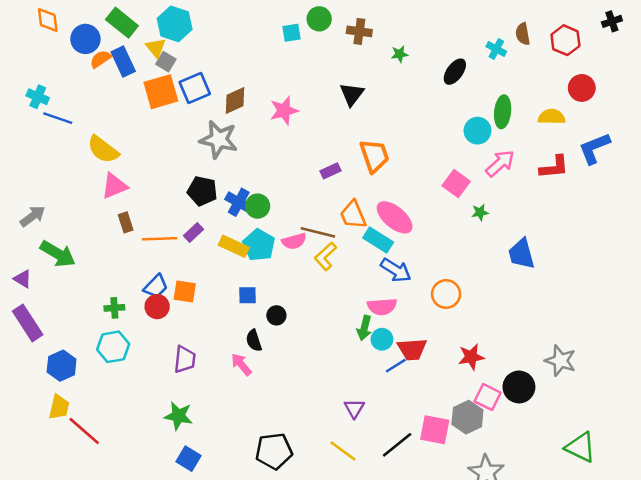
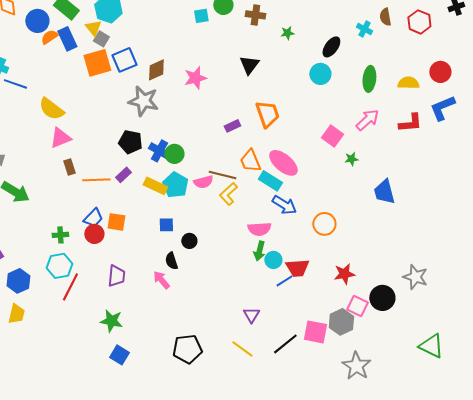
red circle: (582, 88) -> (440, 72), moved
cyan circle: (477, 131) -> (320, 74), moved
pink semicircle: (382, 307) -> (259, 229), moved
red line: (84, 431) -> (70, 287), moved, turned 76

